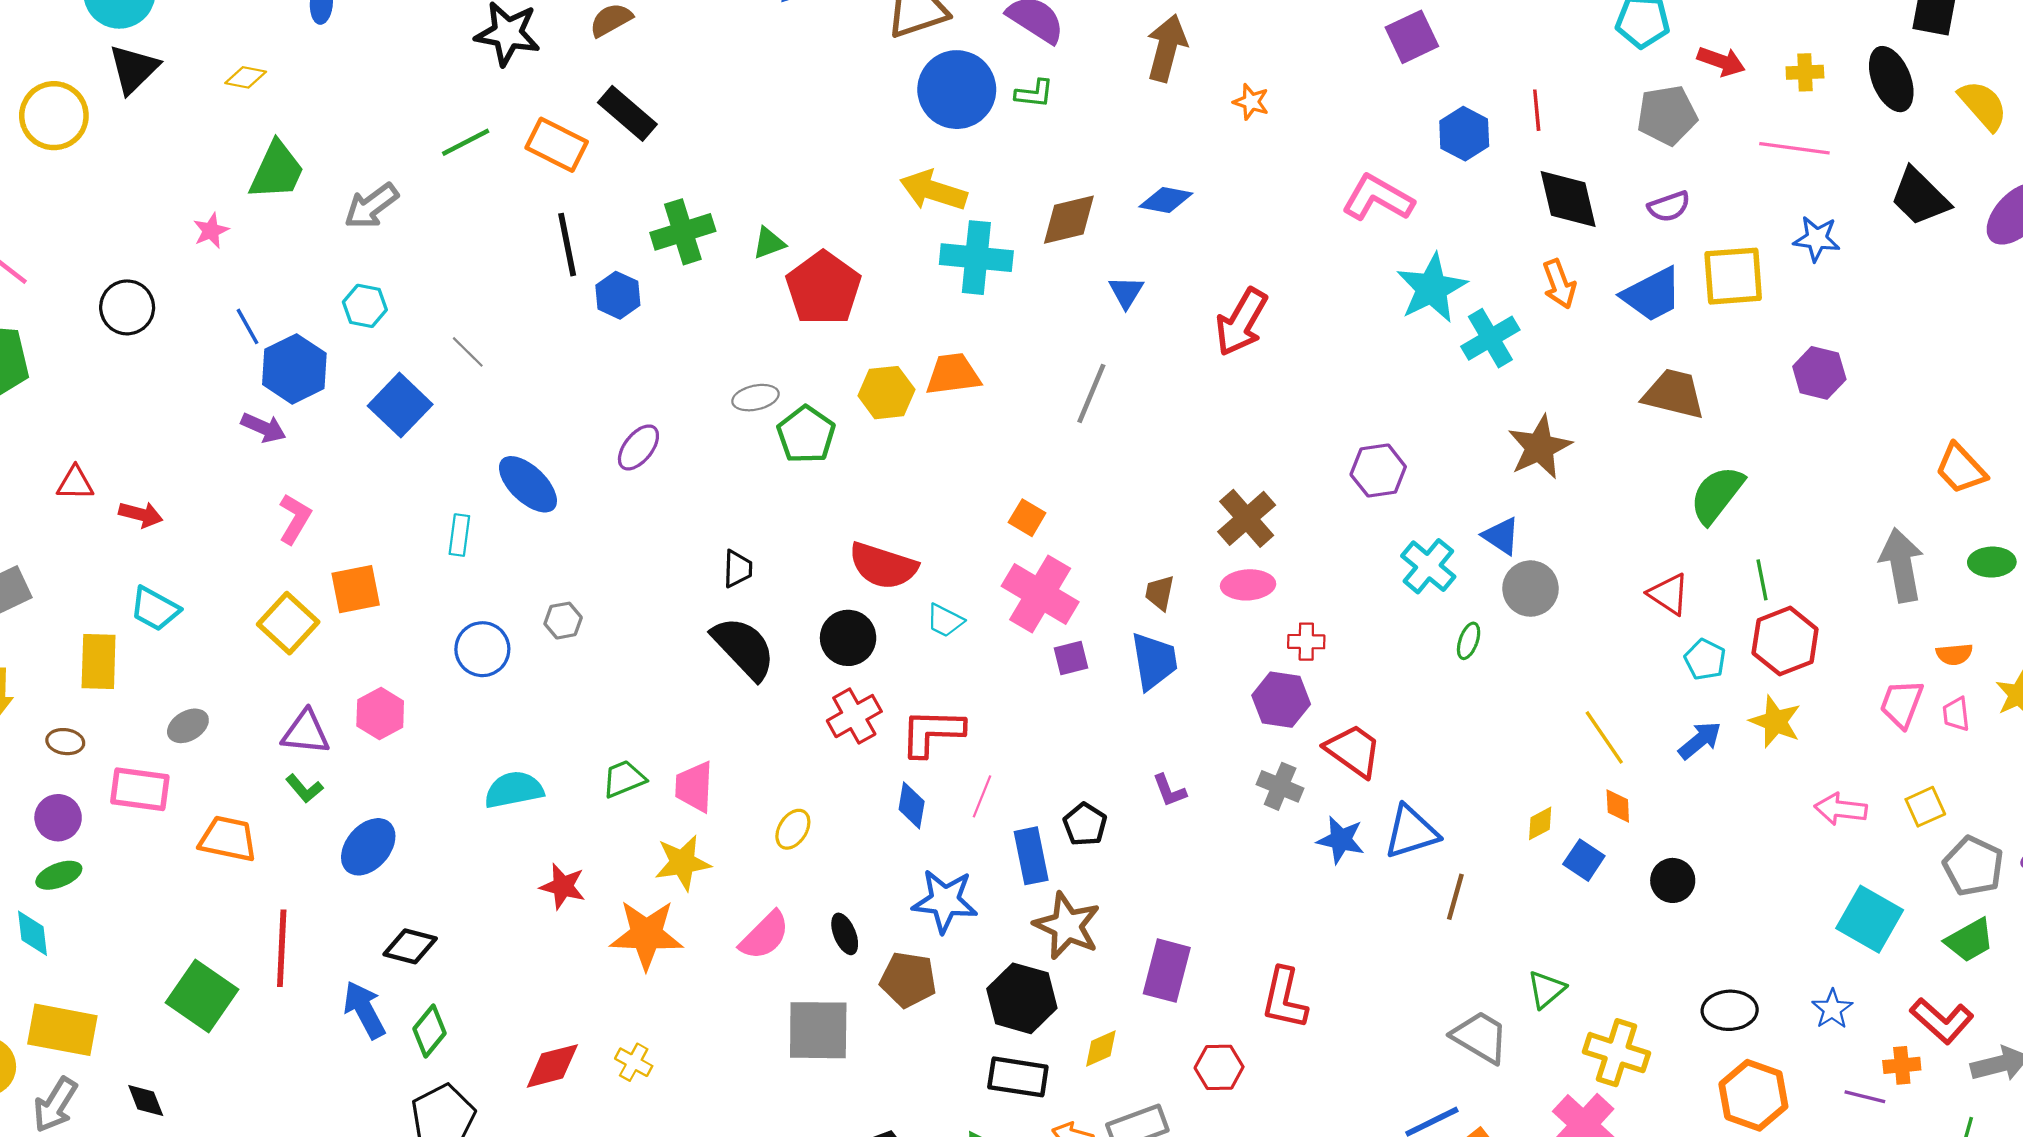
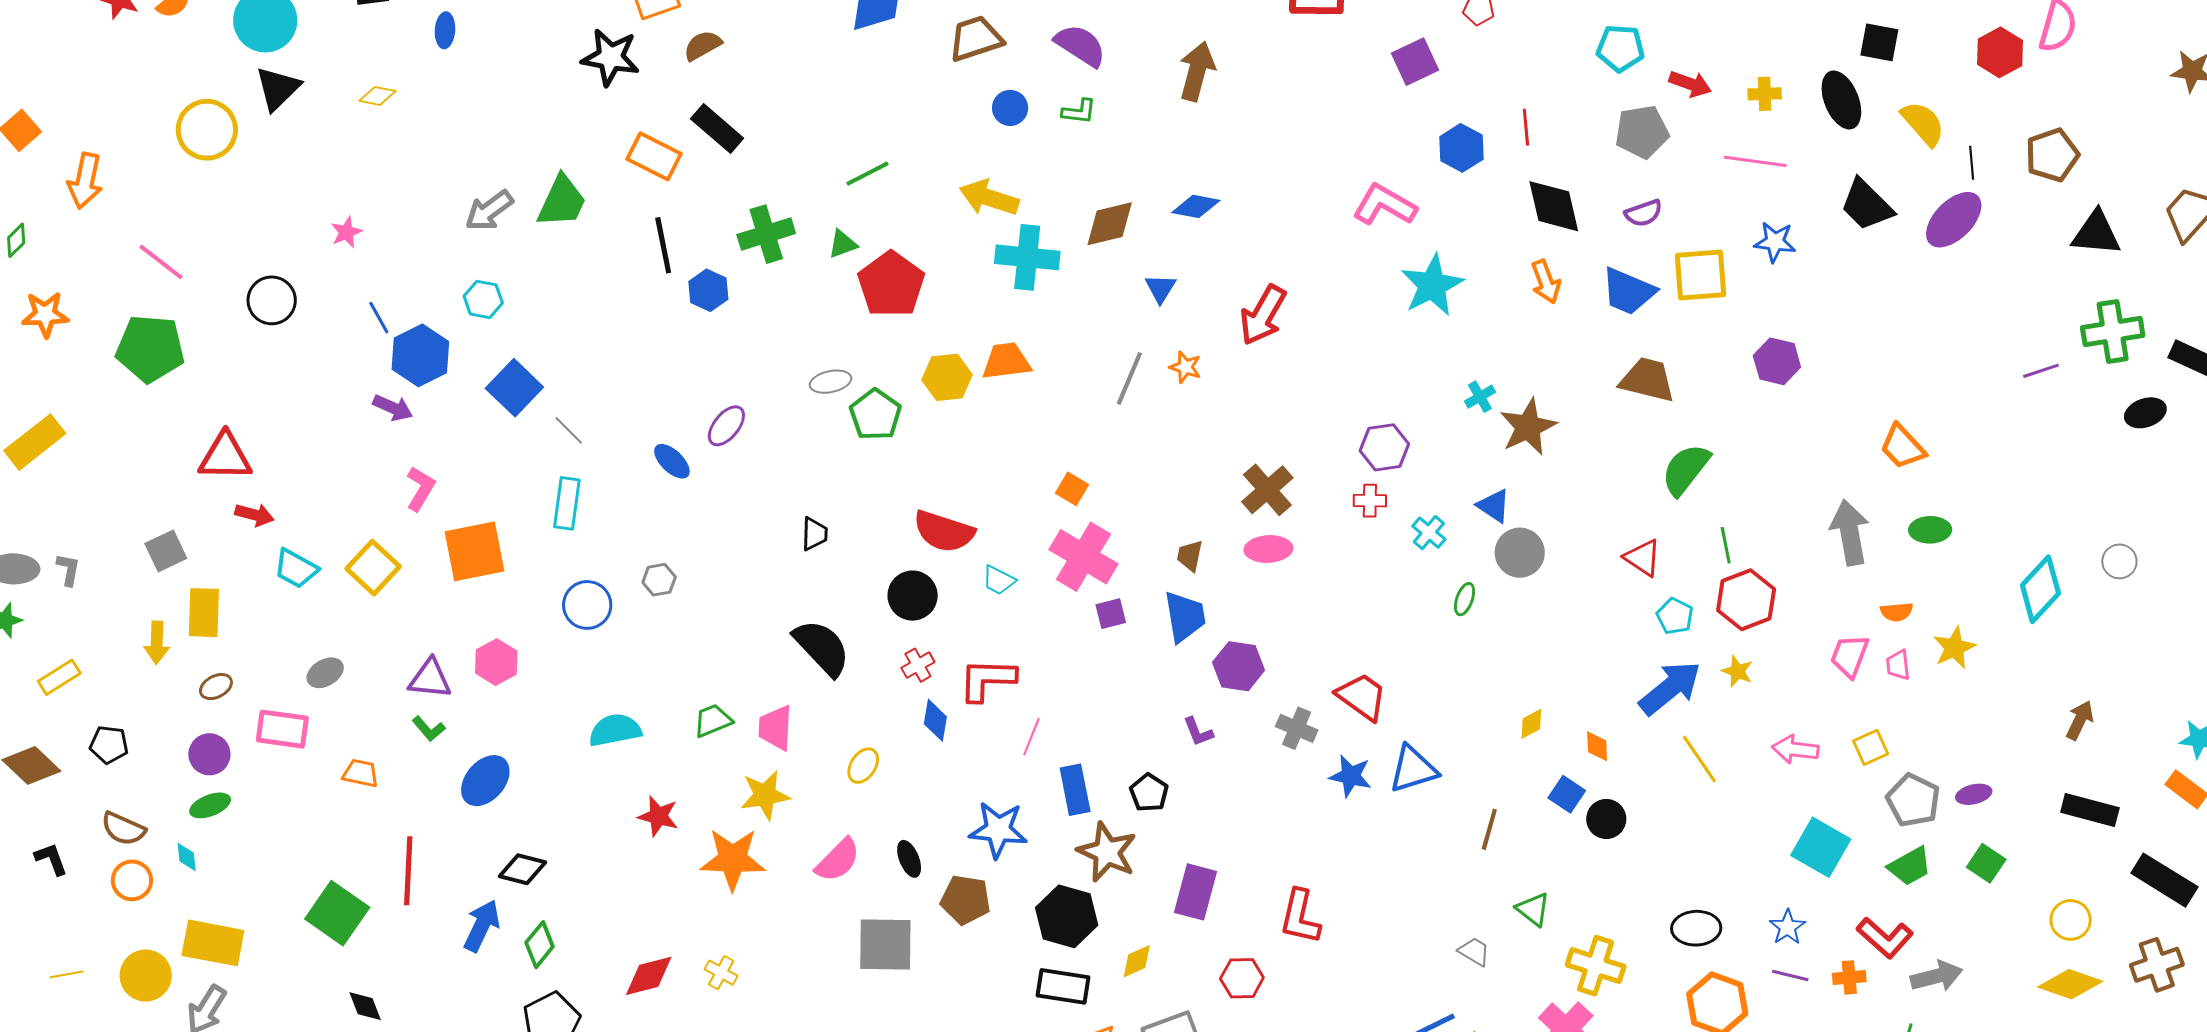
blue circle: (957, 90) -> (1010, 108), size x0.5
orange star: (1251, 102) -> (1185, 367), moved
green line: (466, 142) -> (867, 174), moved
green trapezoid: (277, 171) -> (562, 201), moved
blue trapezoid: (1652, 294) -> (1628, 291), turned 50
cyan cross: (1490, 338) -> (1480, 397), moved, size x0.6
gray line: (468, 352) -> (569, 430), moved
red triangle: (75, 483) -> (225, 457), size x1.6
blue ellipse: (528, 484) -> (672, 461), moved, size x0.7
red arrow: (141, 514) -> (254, 515), moved
cyan rectangle: (459, 535) -> (567, 503), size x1.4
cyan cross: (1428, 566) -> (1429, 533), size x0.7
orange square: (356, 589) -> (475, 551), size x1.4
yellow square: (288, 623) -> (373, 568), moved
red cross: (1306, 642) -> (1370, 501), moved
black semicircle: (744, 648) -> (822, 648), moved
yellow rectangle: (99, 662) -> (204, 613), moved
purple hexagon: (1281, 700) -> (1239, 666), moved
red cross: (854, 716) -> (918, 665), size x0.7
yellow star: (1775, 722) -> (1737, 671), size x0.7
yellow line: (1604, 737) -> (1699, 759), moved
blue arrow: (1700, 740) -> (1670, 688), size x1.6
brown ellipse: (65, 742) -> (216, 687), turned -36
blue diamond: (912, 805) -> (935, 720), moved
yellow diamond: (1540, 823) -> (1531, 724), moved
black pentagon: (1085, 824) -> (1149, 793), moved
orange trapezoid: (228, 839) -> (361, 773), size x0.7
black circle: (1673, 880) -> (1606, 819), moved
brown line: (1455, 897) -> (1489, 829), moved
cyan diamond: (33, 933) -> (187, 857), size x0.7
green triangle: (1546, 989) -> (1533, 909), turned -42
blue arrow: (364, 1010) -> (482, 926), turned 54
gray trapezoid: (1480, 1037) -> (1474, 952), size x0.6
purple line: (1865, 1097) -> (1790, 976), moved
black diamond: (146, 1100) -> (365, 1006), moved

